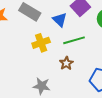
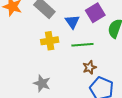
brown star: (66, 63) -> (89, 67), moved

